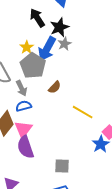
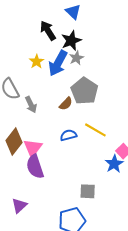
gray pentagon: (33, 66) -> (85, 91), moved
blue semicircle: (24, 106) -> (68, 135), moved
gray square: (62, 166) -> (88, 191), moved

